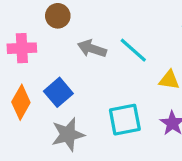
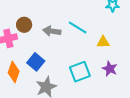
brown circle: (58, 16) -> (24, 25), moved

